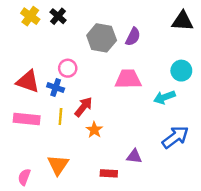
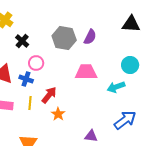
black cross: (58, 16) -> (22, 41), moved

